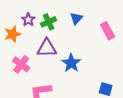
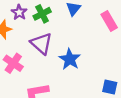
purple triangle: (47, 48) -> (41, 44), turned 45

